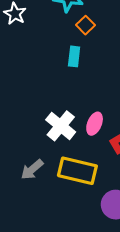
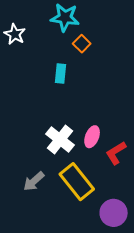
cyan rectangle: (74, 56) -> (60, 73), moved
yellow rectangle: (77, 171) -> (77, 182), turned 39

